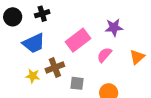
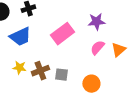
pink semicircle: (104, 55) -> (97, 48), moved
brown cross: (55, 67) -> (40, 71), moved

